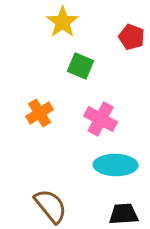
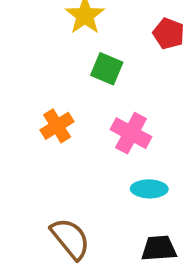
cyan ellipse: (116, 165) -> (149, 189), size x0.7

